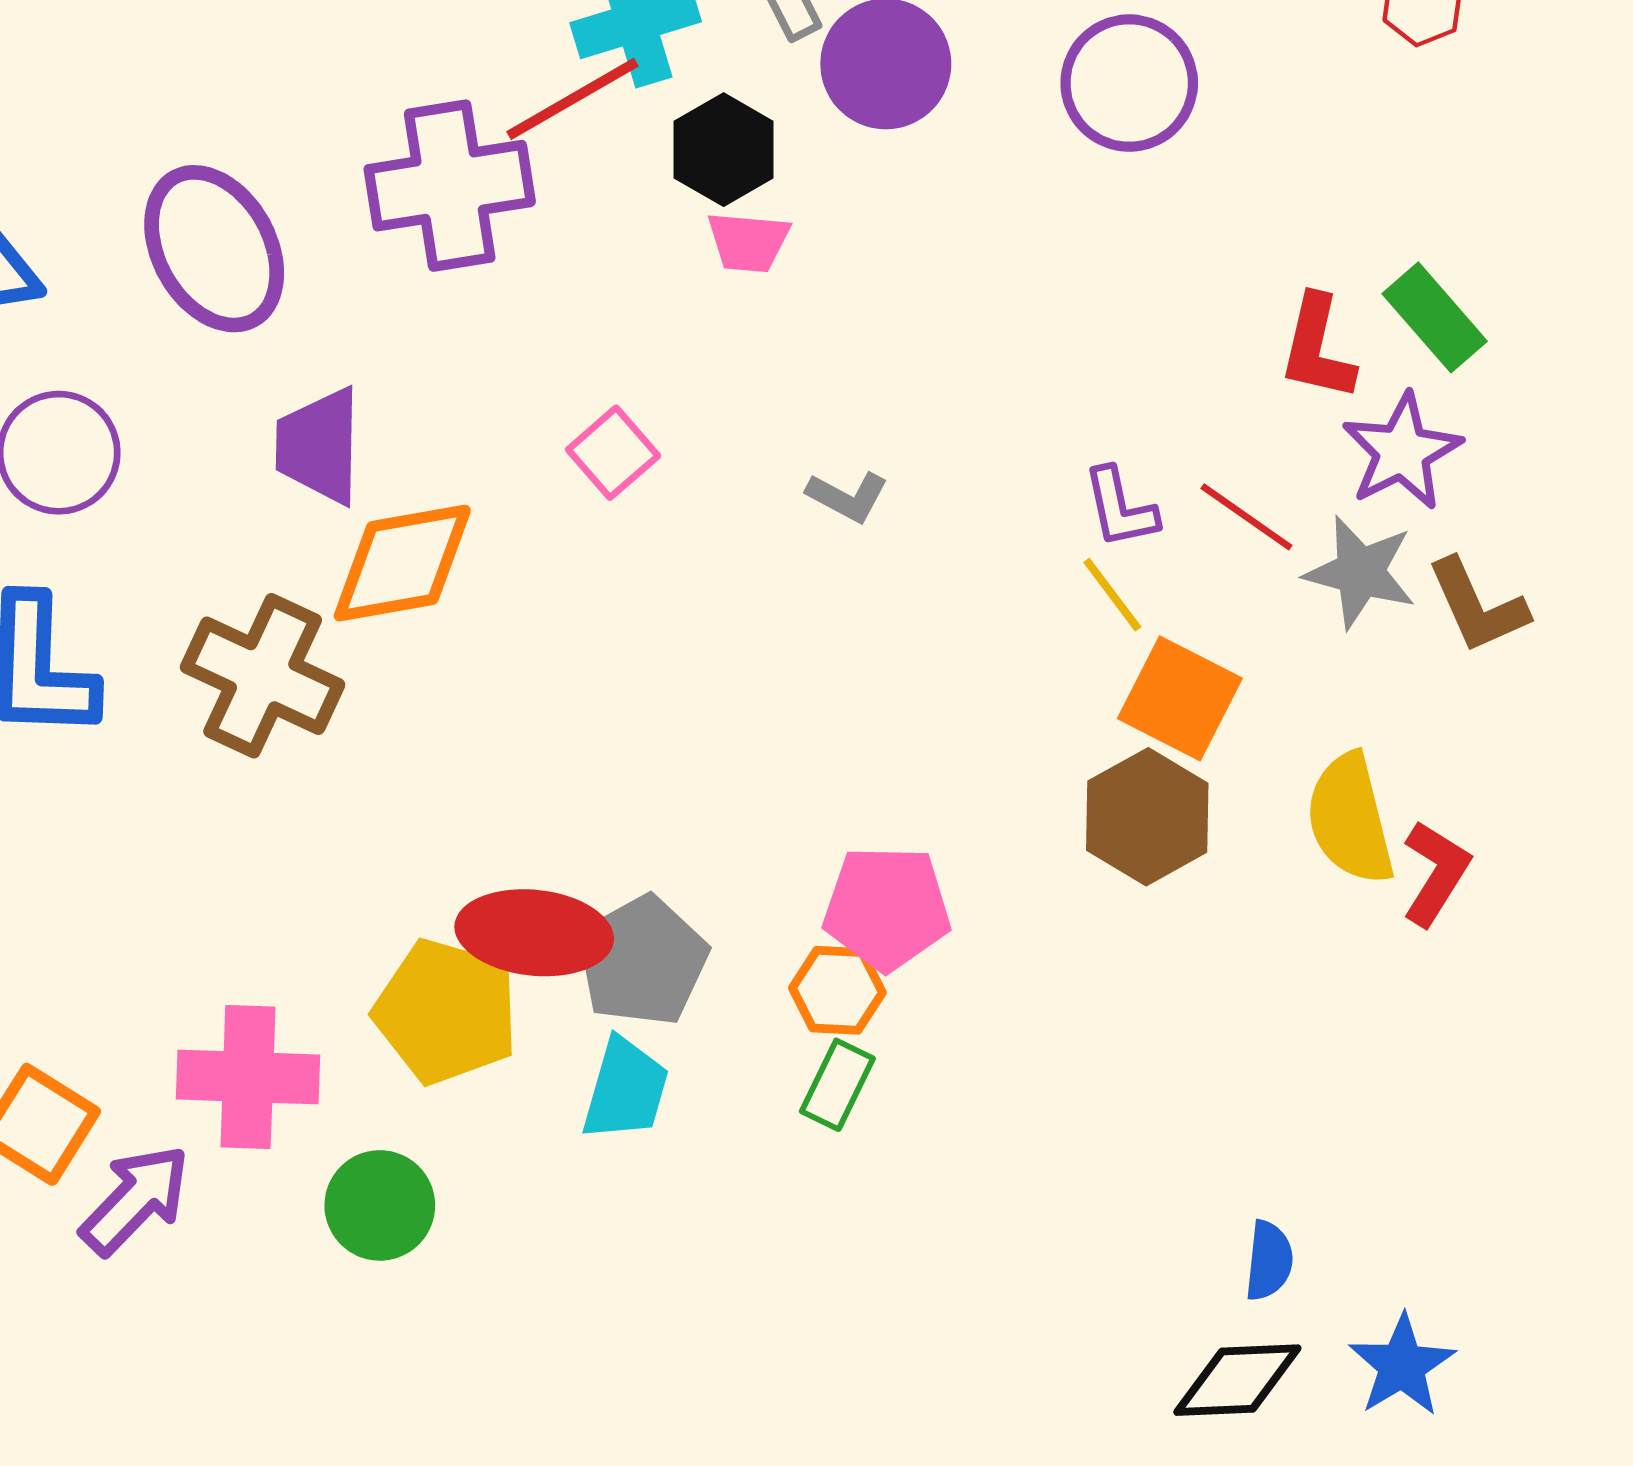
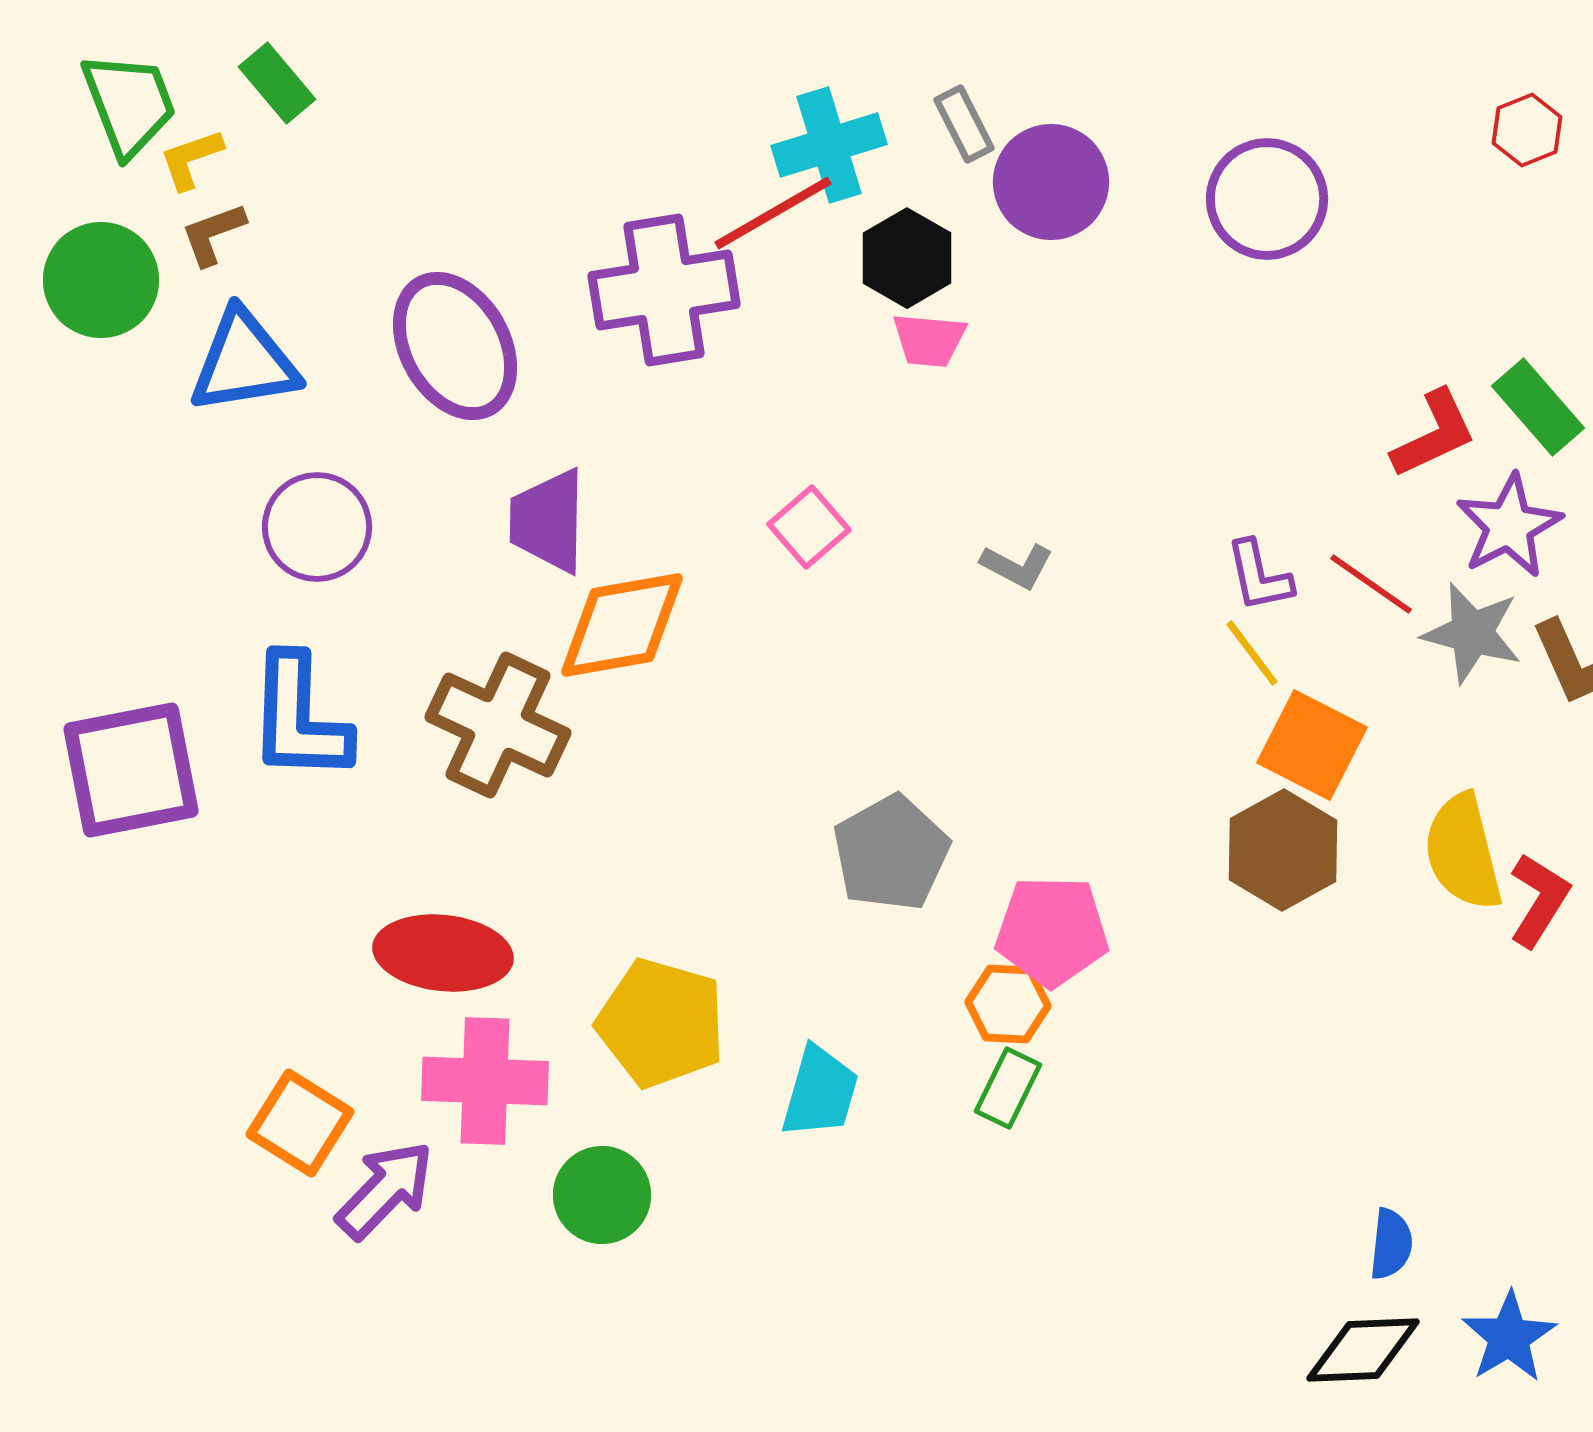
red L-shape: (1317, 348) -> (1434, 434), turned -128
red ellipse: (534, 933) -> (443, 953), moved
gray pentagon: (642, 961) -> (891, 853), moved

